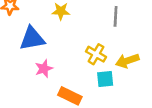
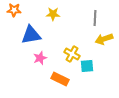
yellow cross: (96, 54) -> (72, 54), moved
yellow arrow: (127, 61) -> (104, 39), moved

